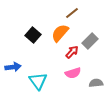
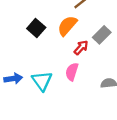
blue arrow: (13, 67) -> (13, 79), moved
pink semicircle: (73, 73) -> (72, 72), moved, turned 126

